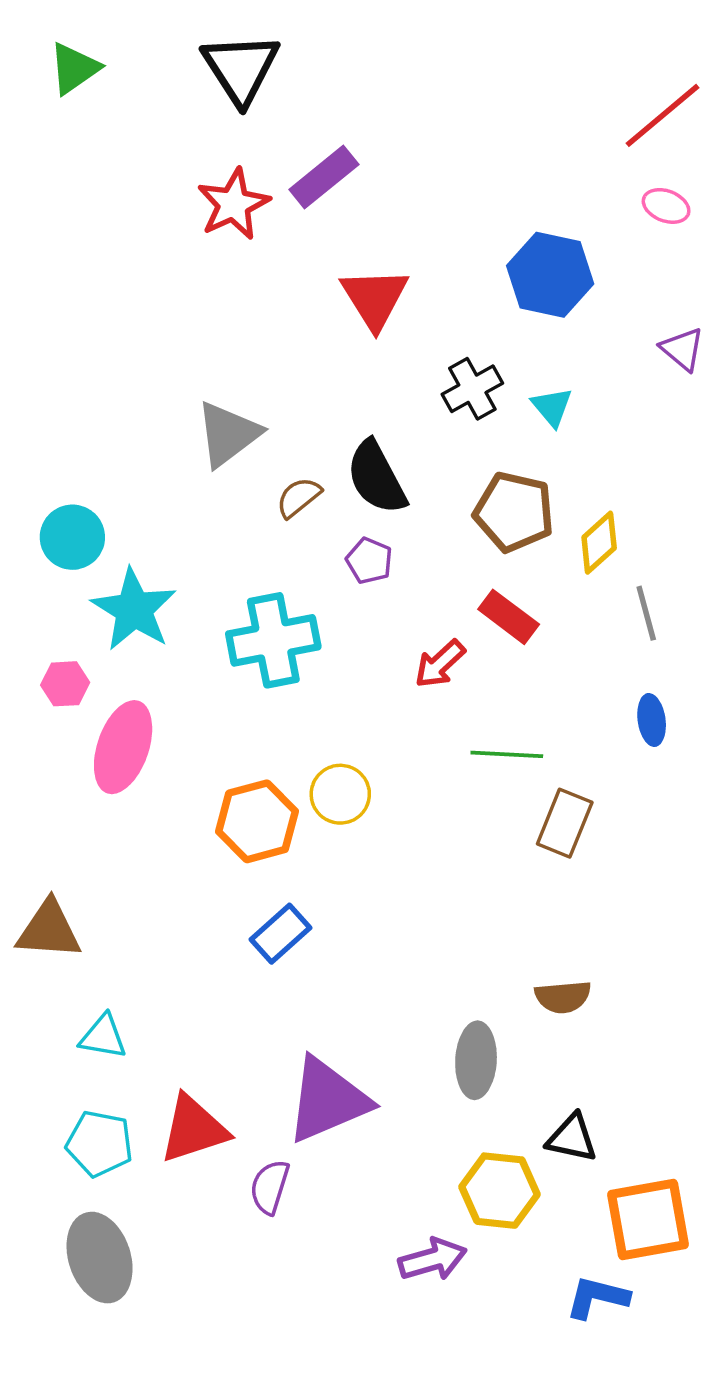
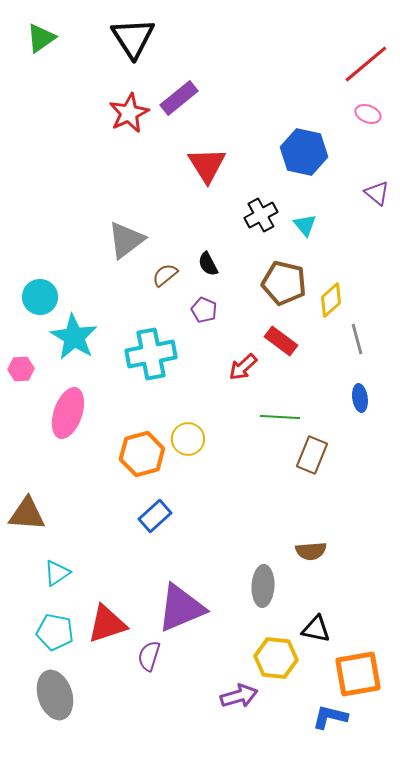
black semicircle: (376, 477) -> (208, 264), size x0.6
pink hexagon: (65, 684) -> (21, 369), moved
cyan triangle: (103, 1037) -> (57, 573), turned -44

